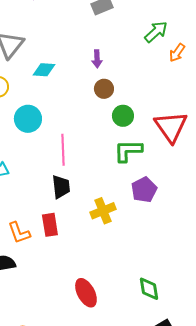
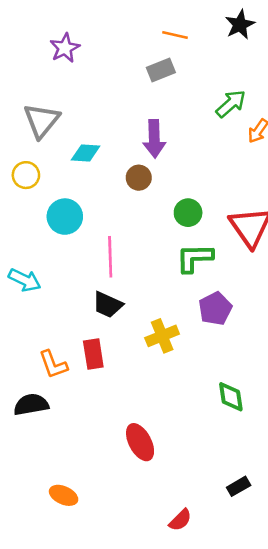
purple arrow: (97, 59) -> (154, 139), size x1.6
brown circle: (104, 89) -> (139, 178), moved
black trapezoid: (61, 187) -> (108, 305), turned 120
green diamond: (149, 289) -> (231, 397), moved

